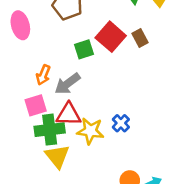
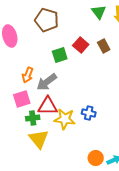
red square: (111, 37) -> (81, 45), size x0.7
blue cross: (121, 123) -> (89, 113), turned -32
green cross: (50, 130) -> (33, 118), size x0.6

